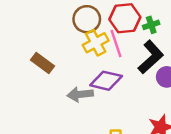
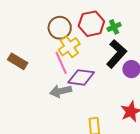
pink line: (116, 44) -> (61, 63), moved
brown rectangle: (42, 63) -> (18, 61), moved

